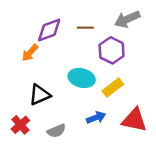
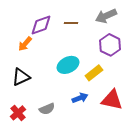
purple hexagon: (112, 50) -> (110, 45), moved
cyan ellipse: (82, 78) -> (68, 65), turned -40
black triangle: (40, 95) -> (21, 77), moved
red cross: (20, 125) -> (18, 113), moved

